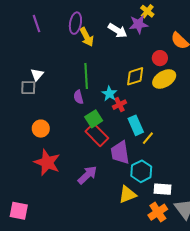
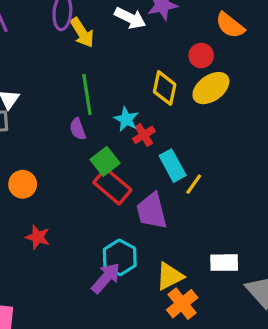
yellow diamond: (135, 76) -> (165, 88), turned -55
red star: (47, 162) -> (38, 237), size x0.6
cyan hexagon: (141, 171) -> (120, 257), moved
purple arrow: (87, 175) -> (106, 278), moved
orange cross: (158, 212) -> (182, 304), moved

